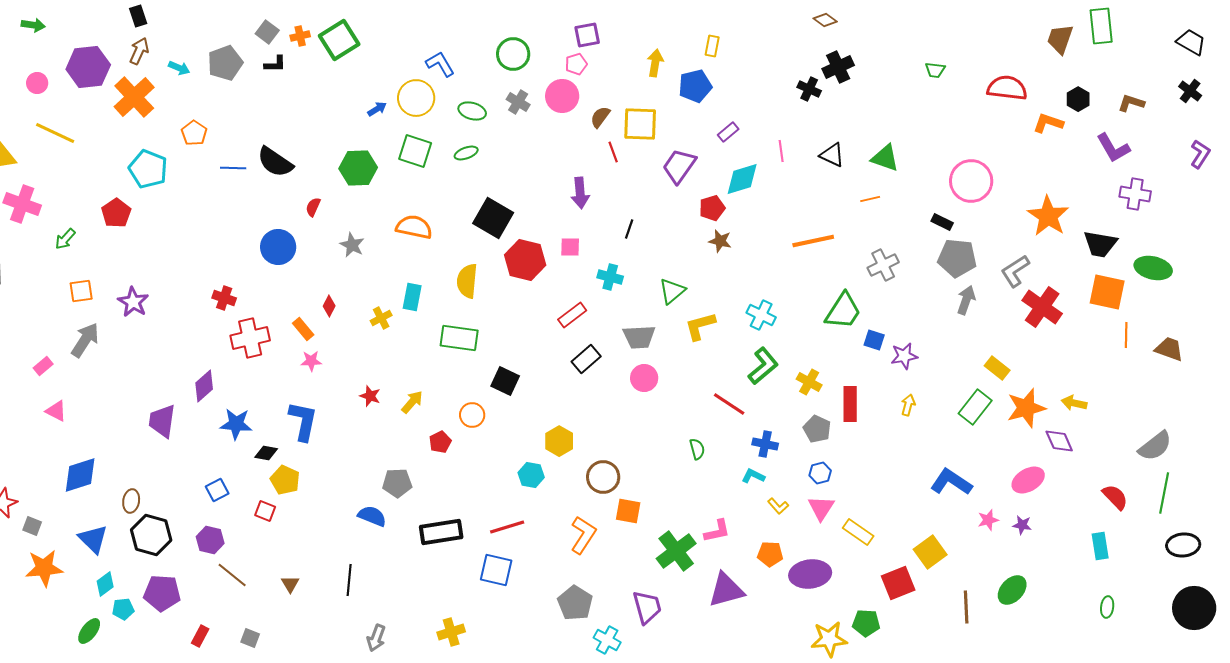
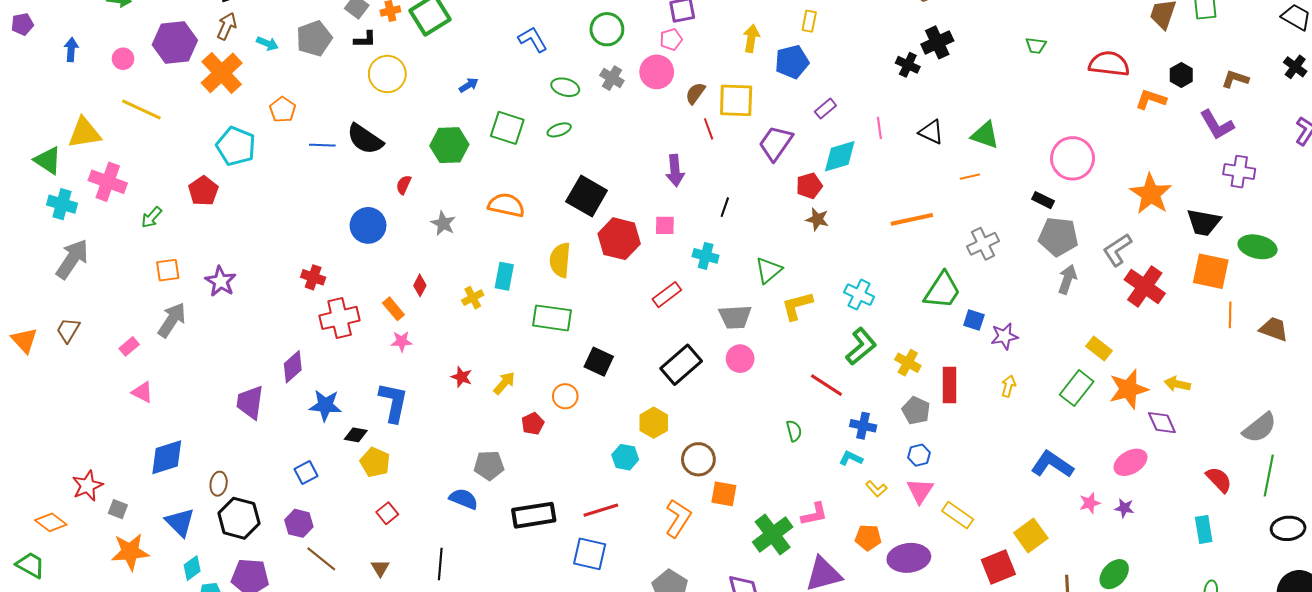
yellow circle: (416, 98) -> (387, 74), moved
black rectangle: (586, 359) -> (681, 365), moved, size x1.4
red square: (265, 511) -> (387, 513), moved, turned 30

